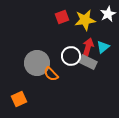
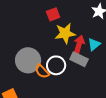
yellow star: (85, 20) -> (65, 33), moved
white circle: (71, 56) -> (56, 65), moved

